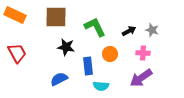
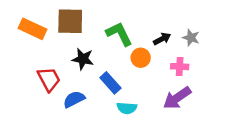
orange rectangle: (15, 15) -> (32, 29), moved
red trapezoid: (17, 53) -> (49, 79), moved
orange circle: (110, 54) -> (141, 58), moved
blue rectangle: (88, 66) -> (110, 83), turned -36

